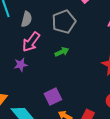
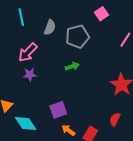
gray semicircle: (27, 19) -> (50, 27), moved
pink arrow: (31, 42) -> (28, 52), moved

